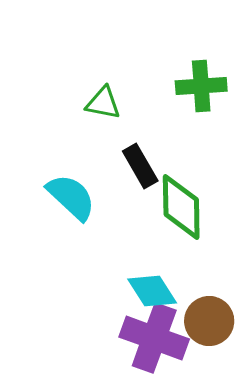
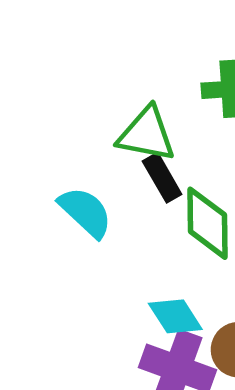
green triangle: (103, 103) -> (146, 134), moved, size x1.5

